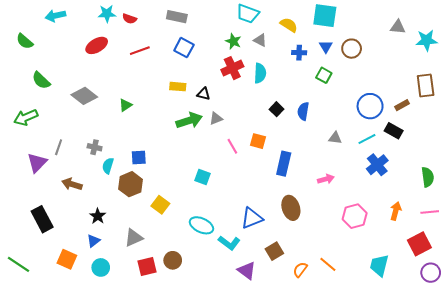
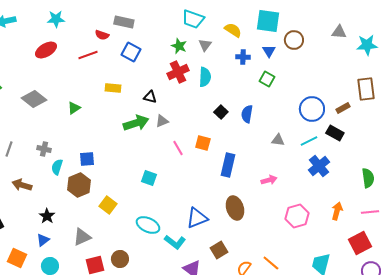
red semicircle: (130, 19) -> (102, 35), moved
gray triangle: (260, 40) -> (205, 45), turned 40
brown circle: (352, 49) -> (294, 40), moved
yellow rectangle: (178, 87) -> (113, 88), moved

